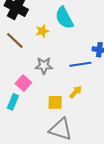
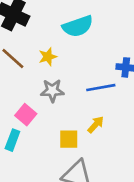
cyan semicircle: (64, 18) -> (78, 26), turned -80
yellow star: (42, 31) -> (48, 57), moved

